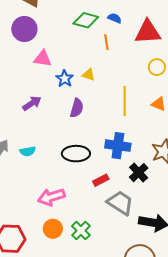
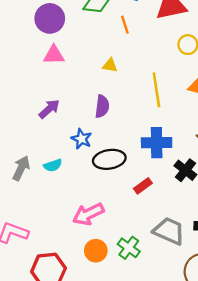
purple circle: (24, 29) -> (50, 18), moved
blue star: (65, 79) -> (81, 139), moved
gray trapezoid: (120, 203) -> (169, 231), moved

